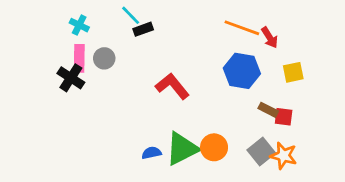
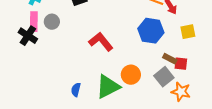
orange circle: (214, 147) -> (131, 75), moved
gray square: (261, 151) -> (164, 77), moved
blue semicircle: (151, 153) -> (76, 90), moved, turned -64

